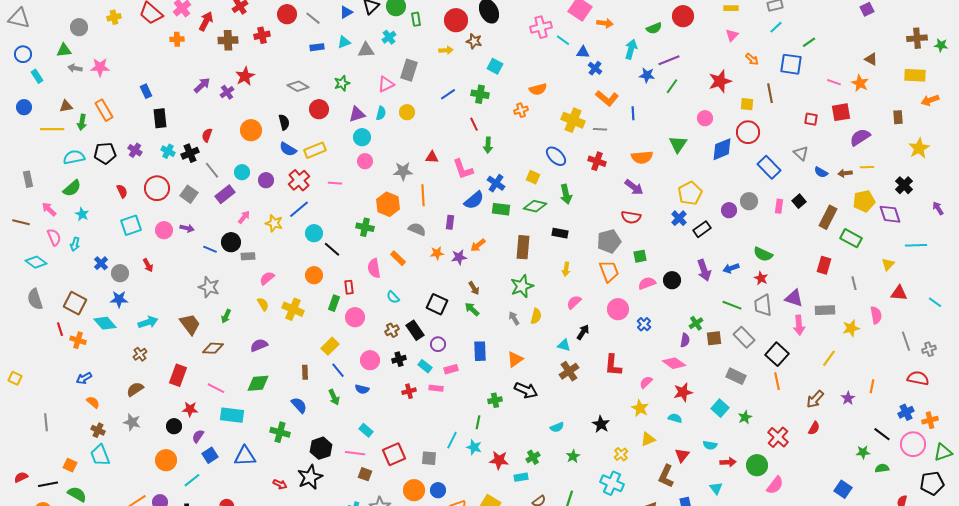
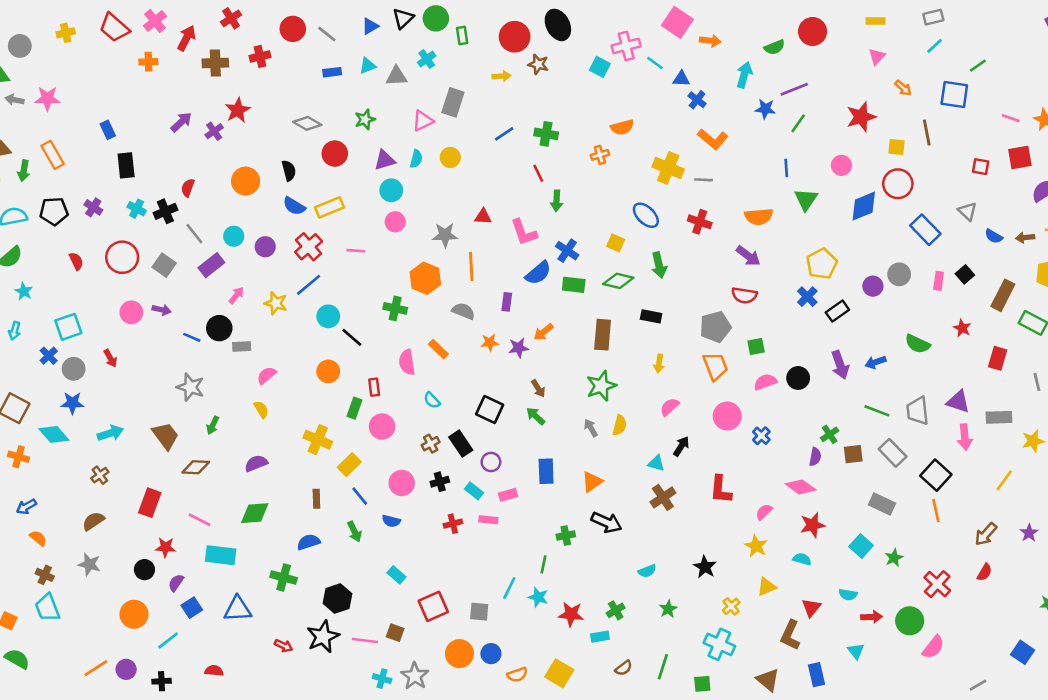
cyan square: (495, 66) -> (600, 67), moved
blue line: (633, 113) -> (786, 168), moved
cyan square: (131, 225) -> (68, 327), moved
red star: (761, 278) -> (962, 328), moved
yellow cross: (293, 309) -> (318, 440), moved
blue semicircle: (299, 405) -> (309, 542), turned -66
pink line: (355, 453) -> (365, 640), moved

